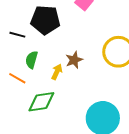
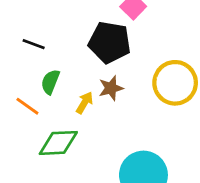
black pentagon: (45, 20) -> (110, 42), moved

